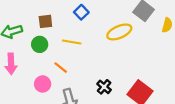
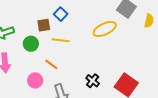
blue square: (81, 12) -> (61, 14), moved
brown square: (45, 21) -> (44, 25), moved

